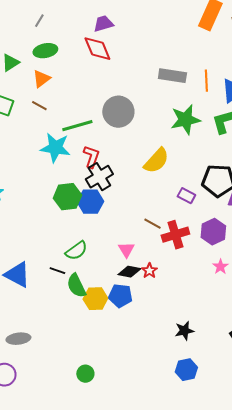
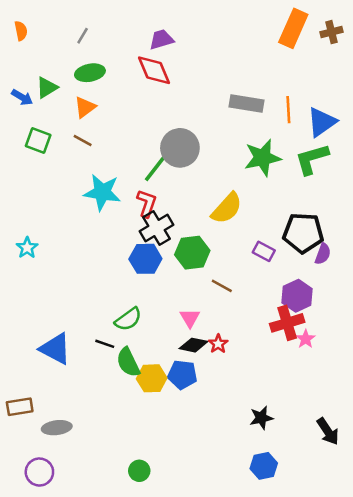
green line: (77, 126) -> (158, 165), moved, turned -36
green hexagon: (67, 197) -> (192, 253), moved
red cross: (175, 235) -> (287, 323), moved

